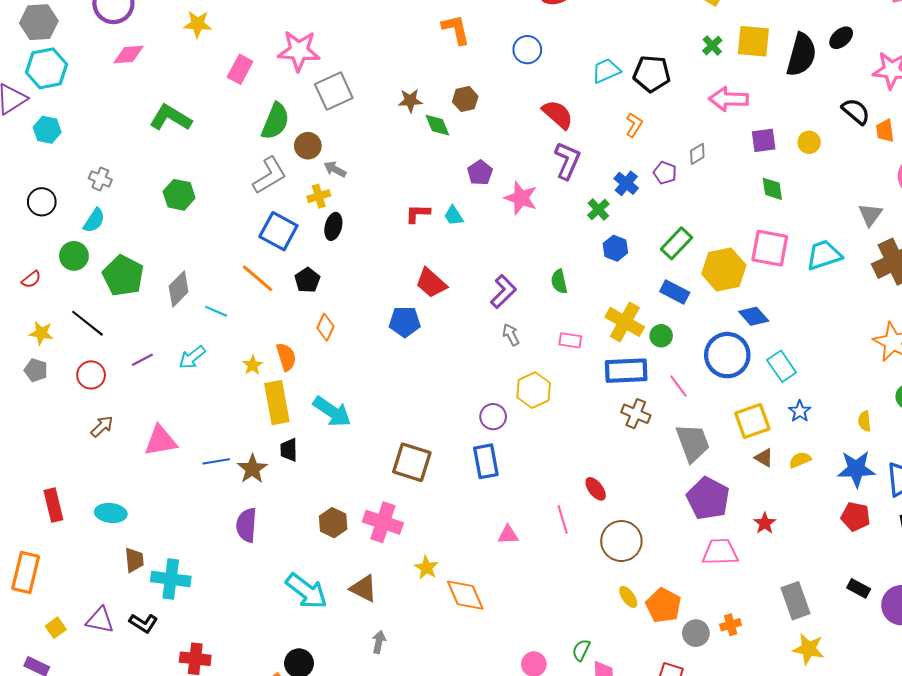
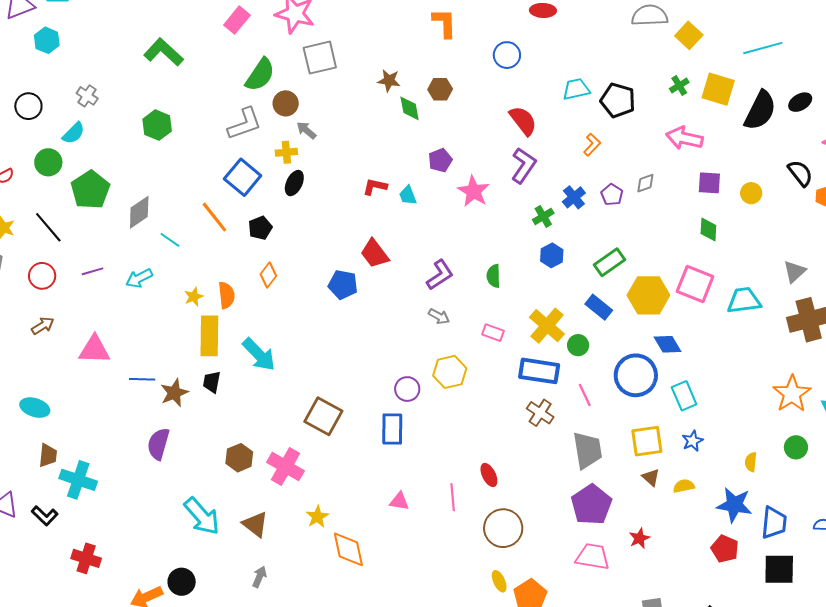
gray arrow: (511, 335) -> (439, 316), turned 135

